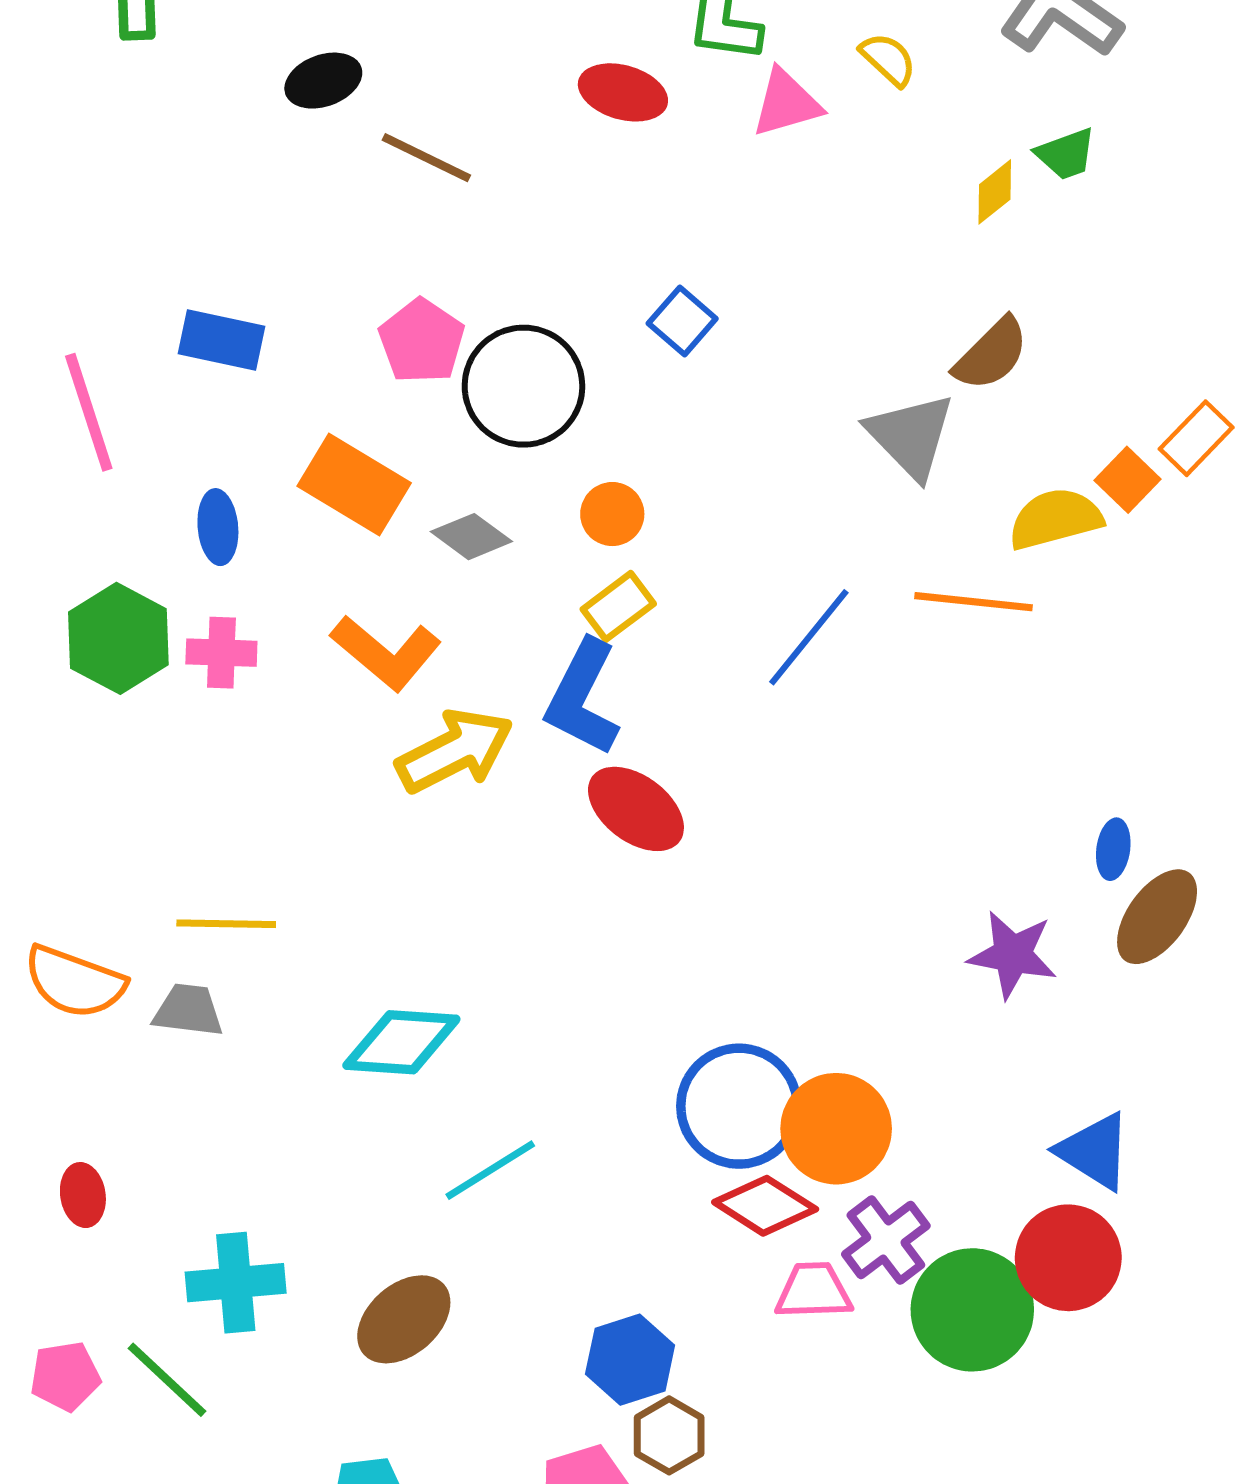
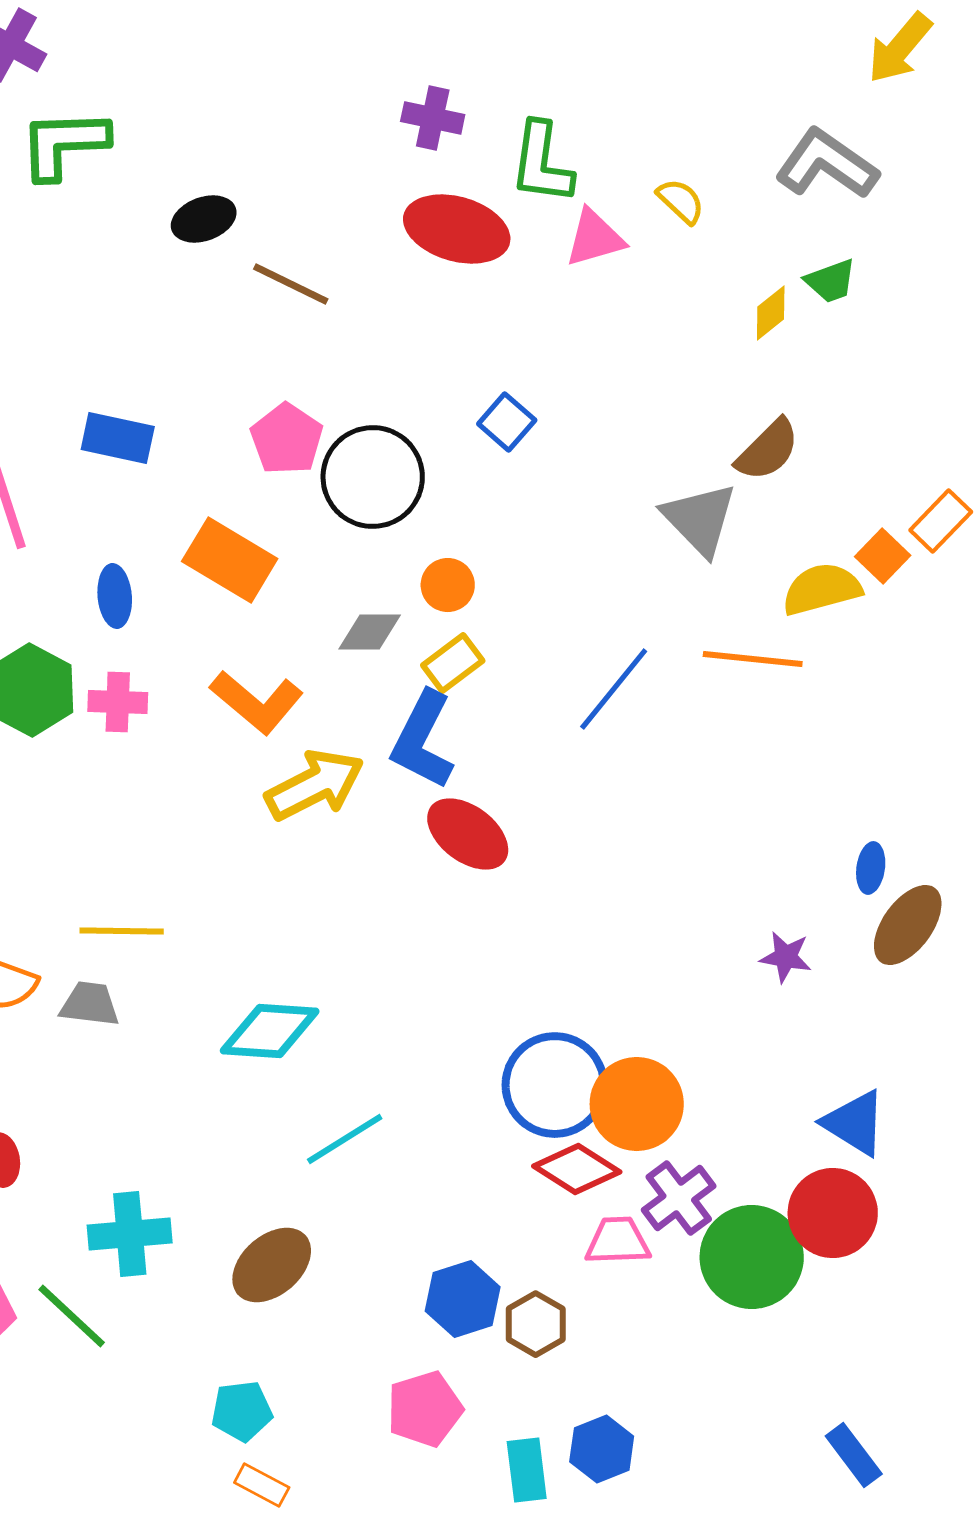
red ellipse: (623, 92) -> (457, 229), size x1.4
gray diamond: (471, 537) -> (370, 632), moved, turned -36
purple star: (1013, 955) -> (786, 957), size x0.7
brown hexagon: (669, 1435) -> (536, 1324), moved

